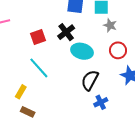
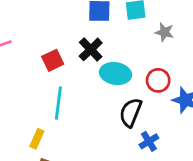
gray star: (110, 25) -> (164, 32), moved
red circle: (118, 50) -> (158, 80), moved
cyan line: (39, 68) -> (58, 103), turned 55

